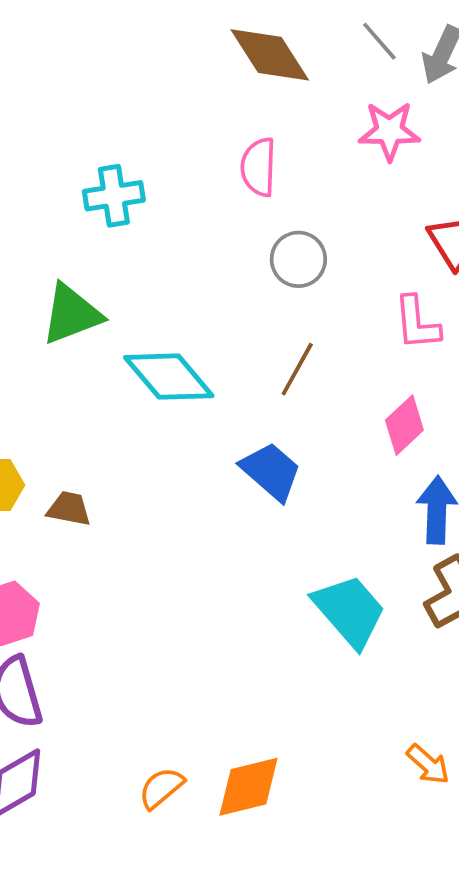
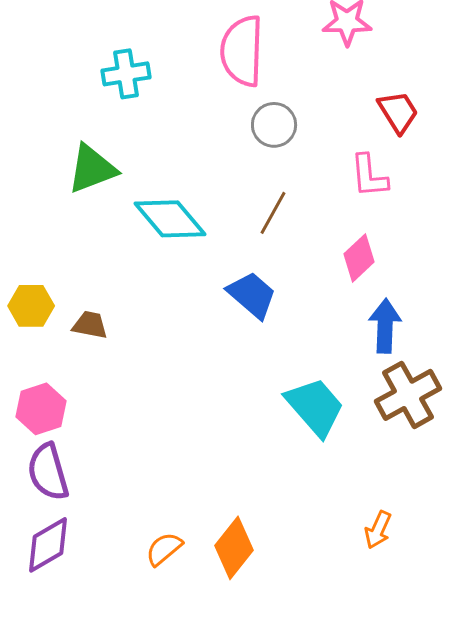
pink semicircle: (259, 167) -> (242, 51), size x1.5
orange arrow: (428, 764) -> (378, 530), turned 72
orange diamond: (249, 787) -> (234, 548), turned -38

